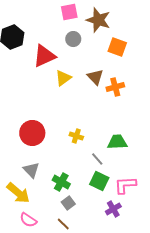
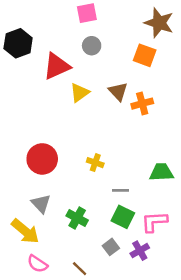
brown star: (98, 20) -> (159, 23), moved
green trapezoid: (117, 142) -> (161, 172), moved
gray line: (97, 159) -> (121, 190), turned -48
gray square: (68, 203) -> (111, 247), moved

